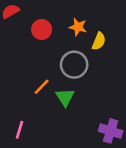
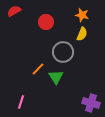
orange star: (78, 27) -> (82, 15), moved
red circle: (42, 29) -> (46, 22), moved

